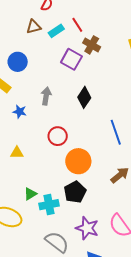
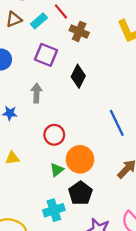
purple square: (71, 59) -> (46, 55), moved
black diamond: (84, 97) -> (78, 76), moved
green triangle: (30, 194) -> (57, 170), moved

